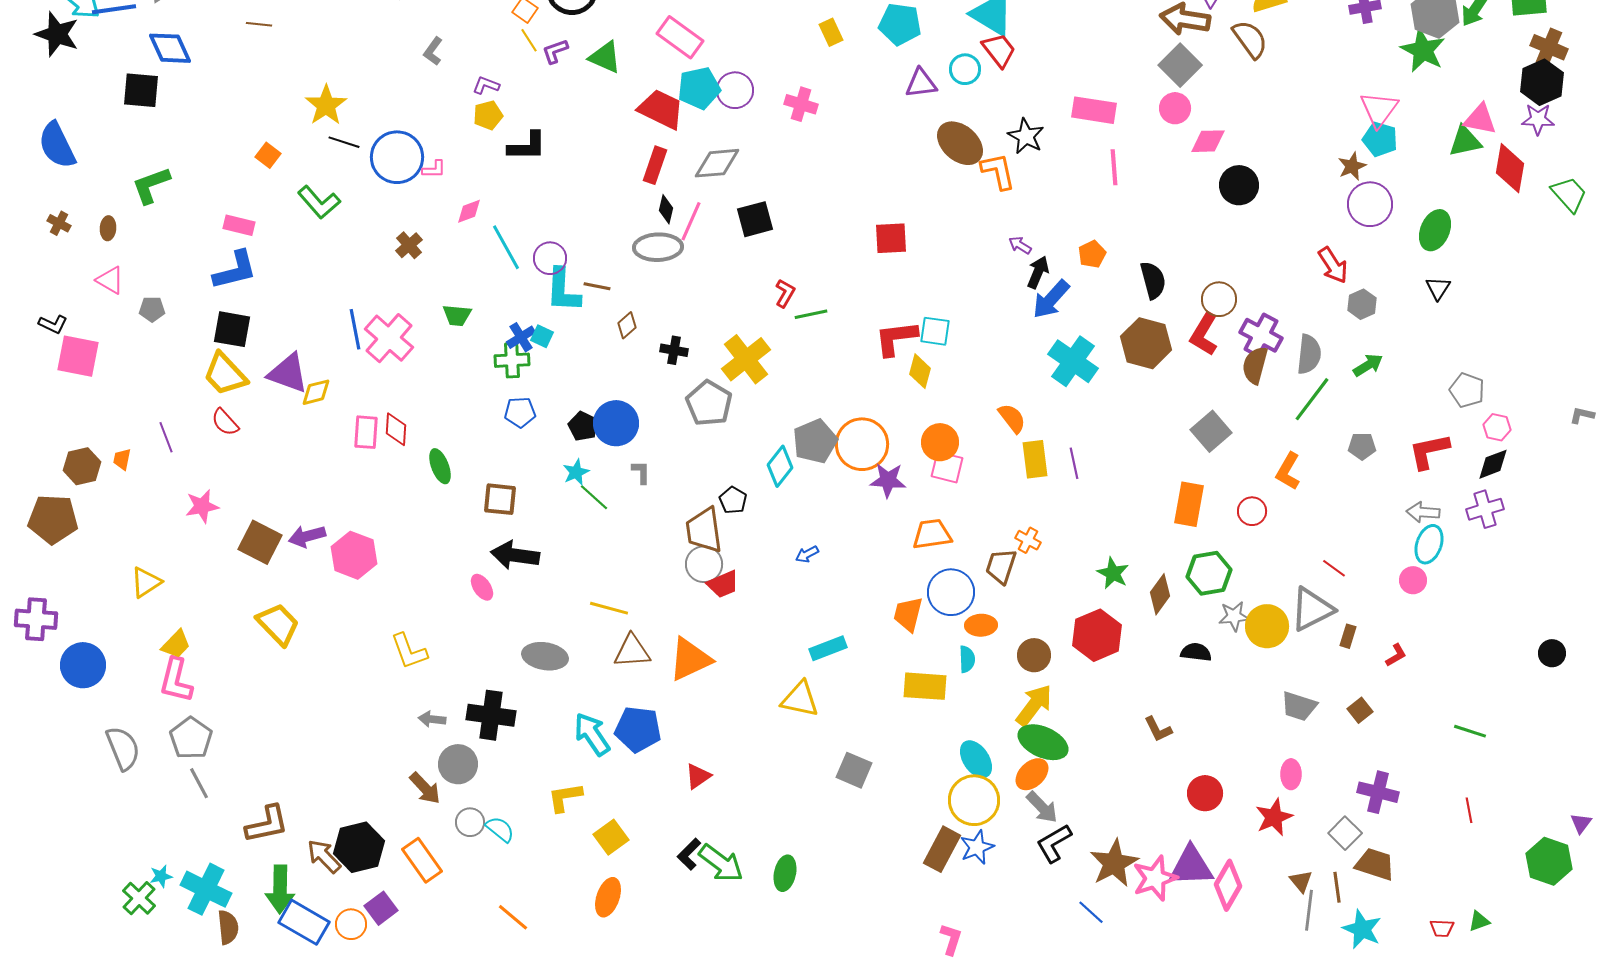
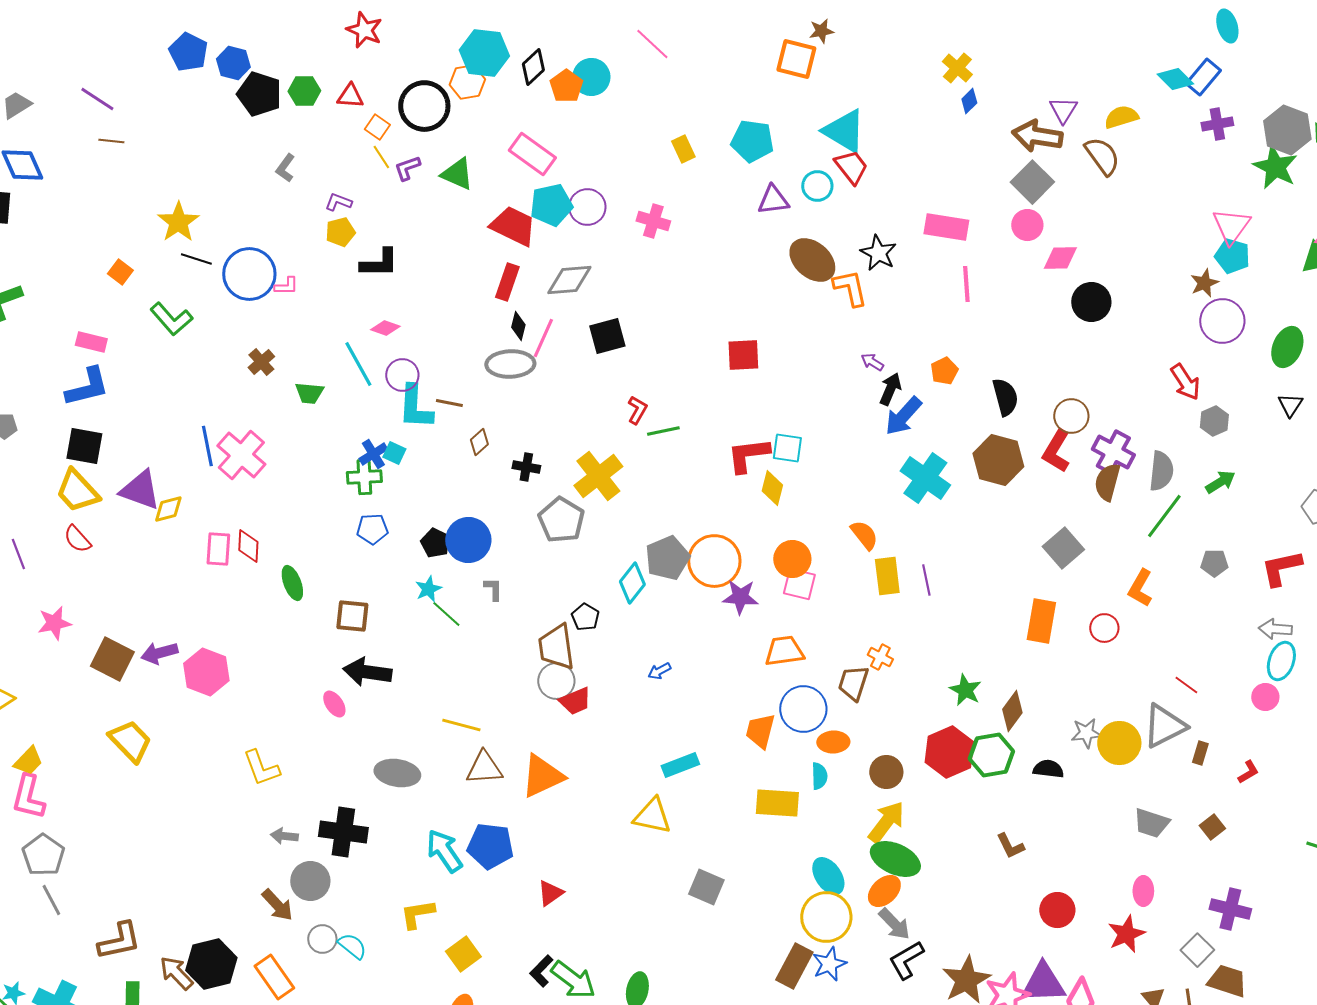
pink diamond: (469, 211) -> (385, 328), moved, turned 40
green trapezoid: (457, 315) -> (309, 393), moved
green hexagon: (1209, 573) -> (991, 755), moved

